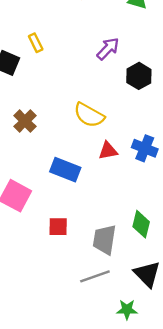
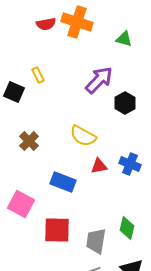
purple arrow: (108, 49) -> (99, 80), size x1.4
red square: (58, 227) -> (57, 230), size x1.6

